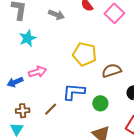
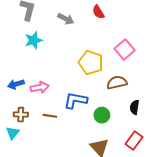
pink square: (114, 13) -> (125, 50), moved
pink arrow: (38, 72) -> (40, 87), moved
brown line: (51, 109) -> (50, 116), turned 48

